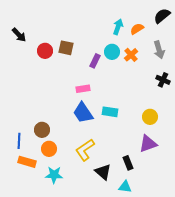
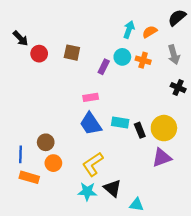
red circle: (45, 51) -> (39, 54), moved
orange cross: (131, 55) -> (143, 60), turned -32
yellow circle: (150, 117) -> (164, 128), size x1.5
black rectangle: (128, 163) -> (140, 130), moved
cyan star: (54, 175) -> (87, 192), moved

